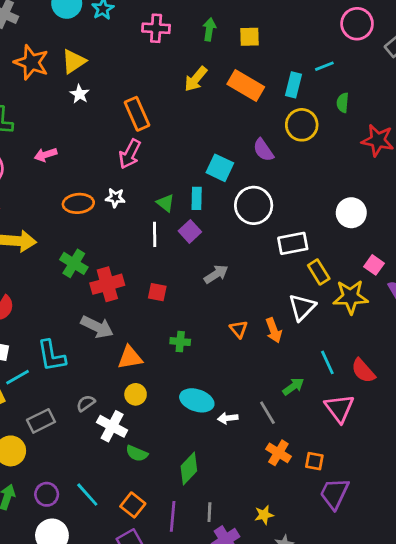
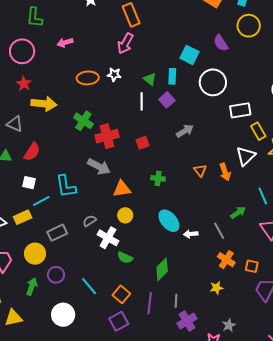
red square: (157, 292) -> (143, 143), turned -32
cyan ellipse: (197, 400) -> (169, 221), turned 30
purple circle: (47, 494) -> (56, 275), moved
yellow star: (264, 515) -> (216, 288), moved

